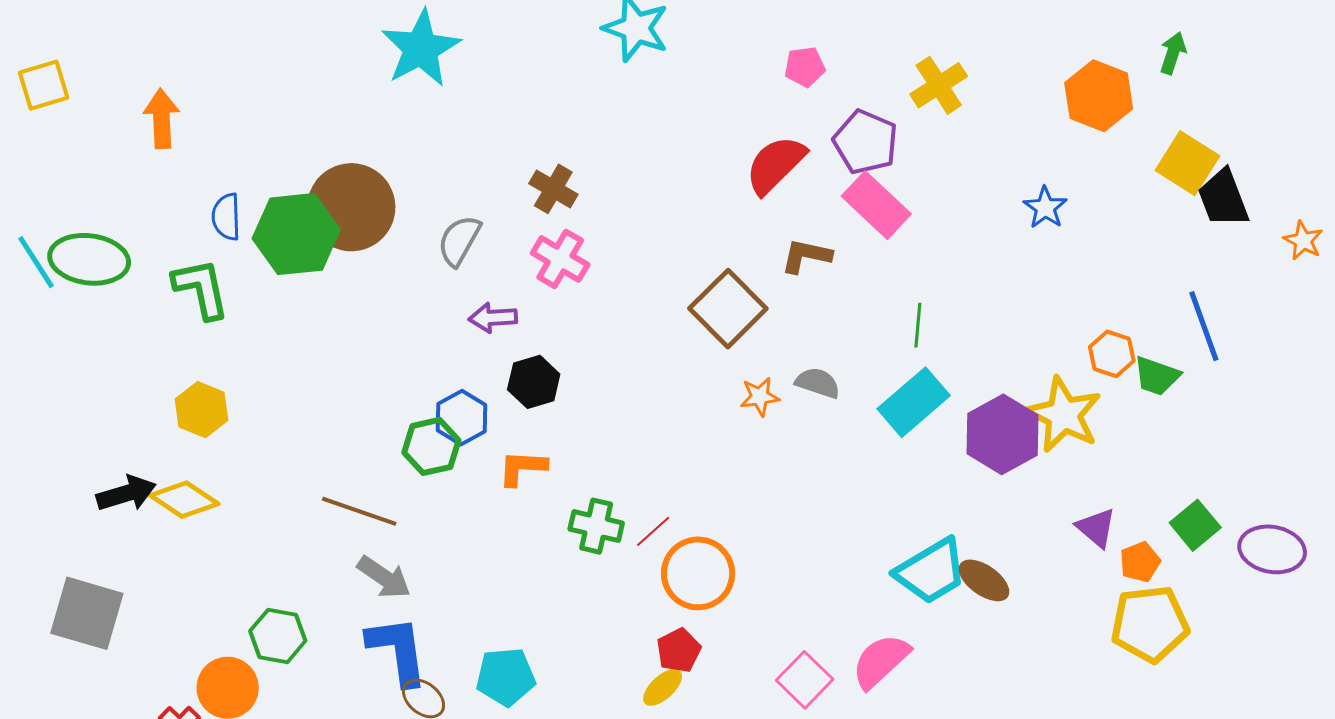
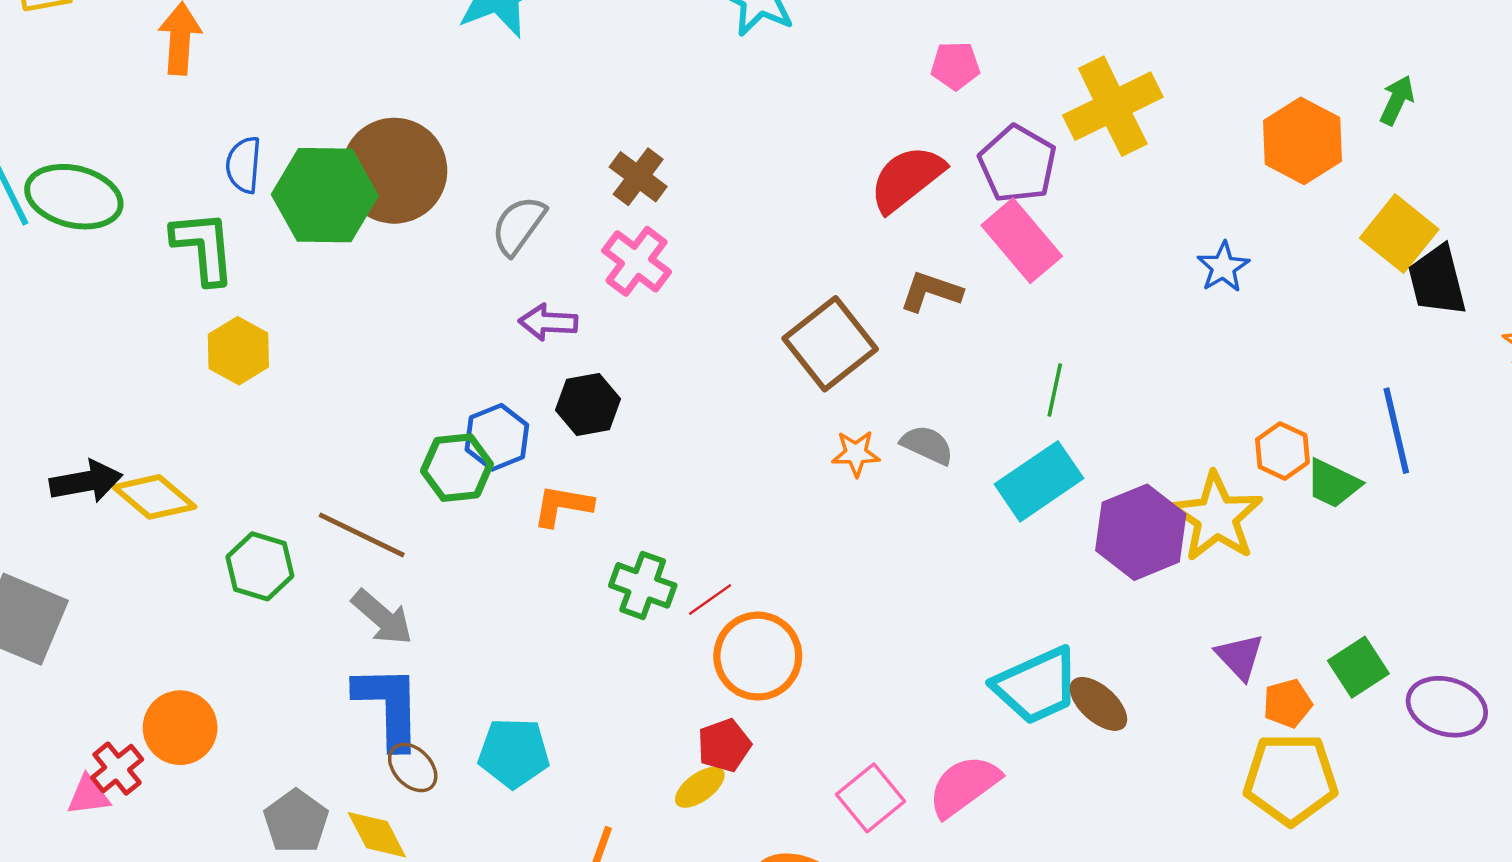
yellow cross: (939, 85) -> (1113, 106), size x1.4
yellow hexagon: (202, 410) -> (238, 351), moved
green hexagon: (278, 636) -> (260, 566), moved

